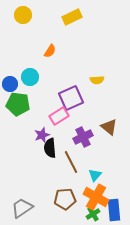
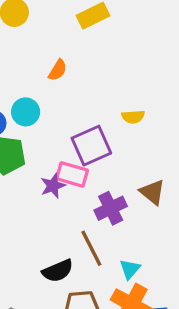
pink rectangle: (59, 116) -> (72, 174), turned 48
purple star: (42, 135) -> (53, 186), moved
black semicircle: (50, 148) -> (58, 271), moved, turned -108

